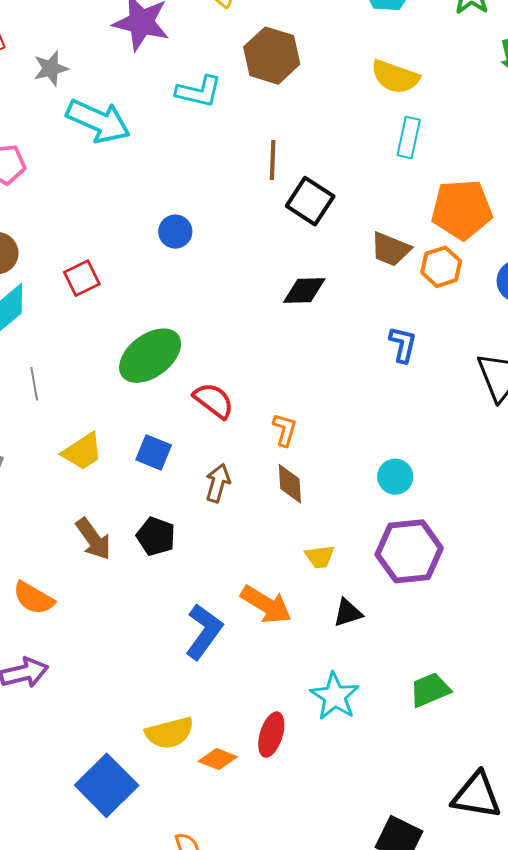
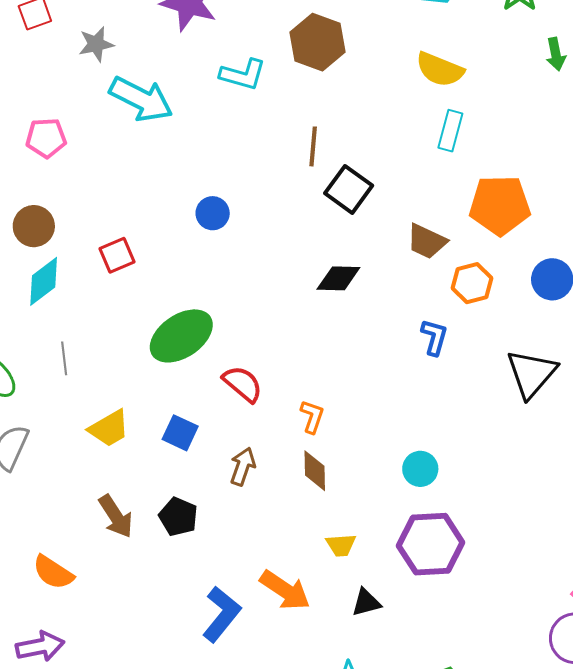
orange hexagon: (441, 267) -> (472, 283), moved

